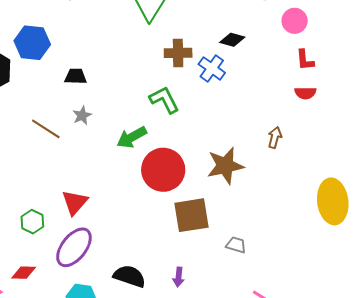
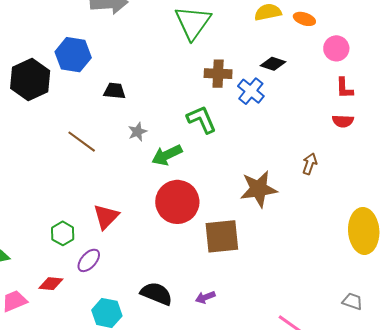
gray star: (82, 115) -> (138, 132), moved
red circle: (163, 170) -> (177, 202), moved
gray trapezoid: (236, 245) -> (352, 301), moved
purple ellipse: (74, 247) -> (89, 260), moved, size x0.6
purple arrow: (179, 277) -> (205, 297), turned 60

